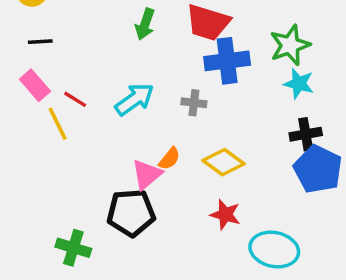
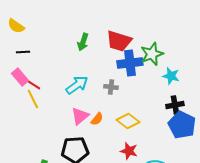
green star: (290, 45) -> (152, 54), moved
red line: (75, 99) -> (34, 85), moved
pink triangle: (147, 174) -> (80, 116), moved

